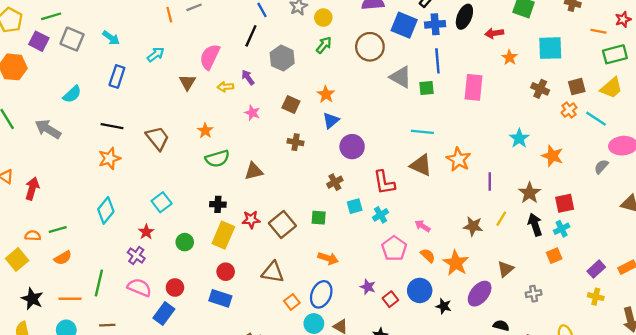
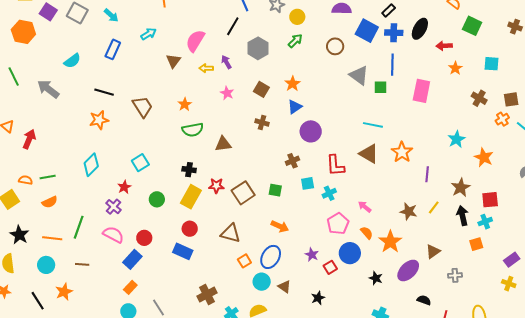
brown circle: (370, 47) -> (335, 46), size x0.7
cyan square: (550, 48) -> (492, 64), size x0.7
blue circle: (420, 290) -> (350, 253), moved

